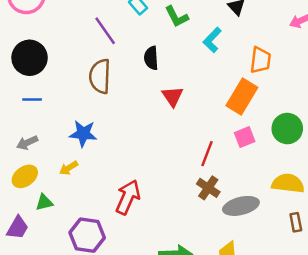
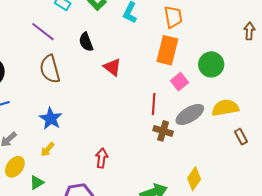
blue star: (83, 134) -> (51, 119), turned -30
red arrow: (128, 197) -> (102, 158), size x0.7
gray ellipse: (241, 206) -> (190, 114), moved

